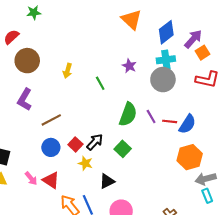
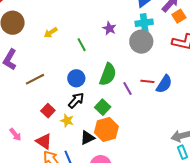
yellow arrow: (68, 71) -> (51, 33), turned 40
purple line: (151, 117) -> (128, 88), moved
red square: (75, 144) -> (48, 111), moved
blue circle: (51, 147) -> (76, 78), moved
orange hexagon: (190, 157) -> (106, 130), moved
red triangle: (51, 180) -> (44, 141), moved

